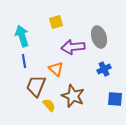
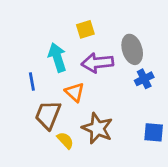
yellow square: (56, 22) -> (85, 29), moved
cyan arrow: (22, 36) -> (57, 57), moved
blue cross: (104, 69) -> (144, 79), moved

